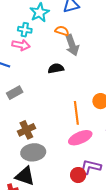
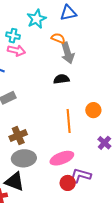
cyan cross: (25, 30) -> (13, 36), moved
black semicircle: (56, 68) -> (61, 79), moved
pink ellipse: (80, 138) -> (62, 158), moved

